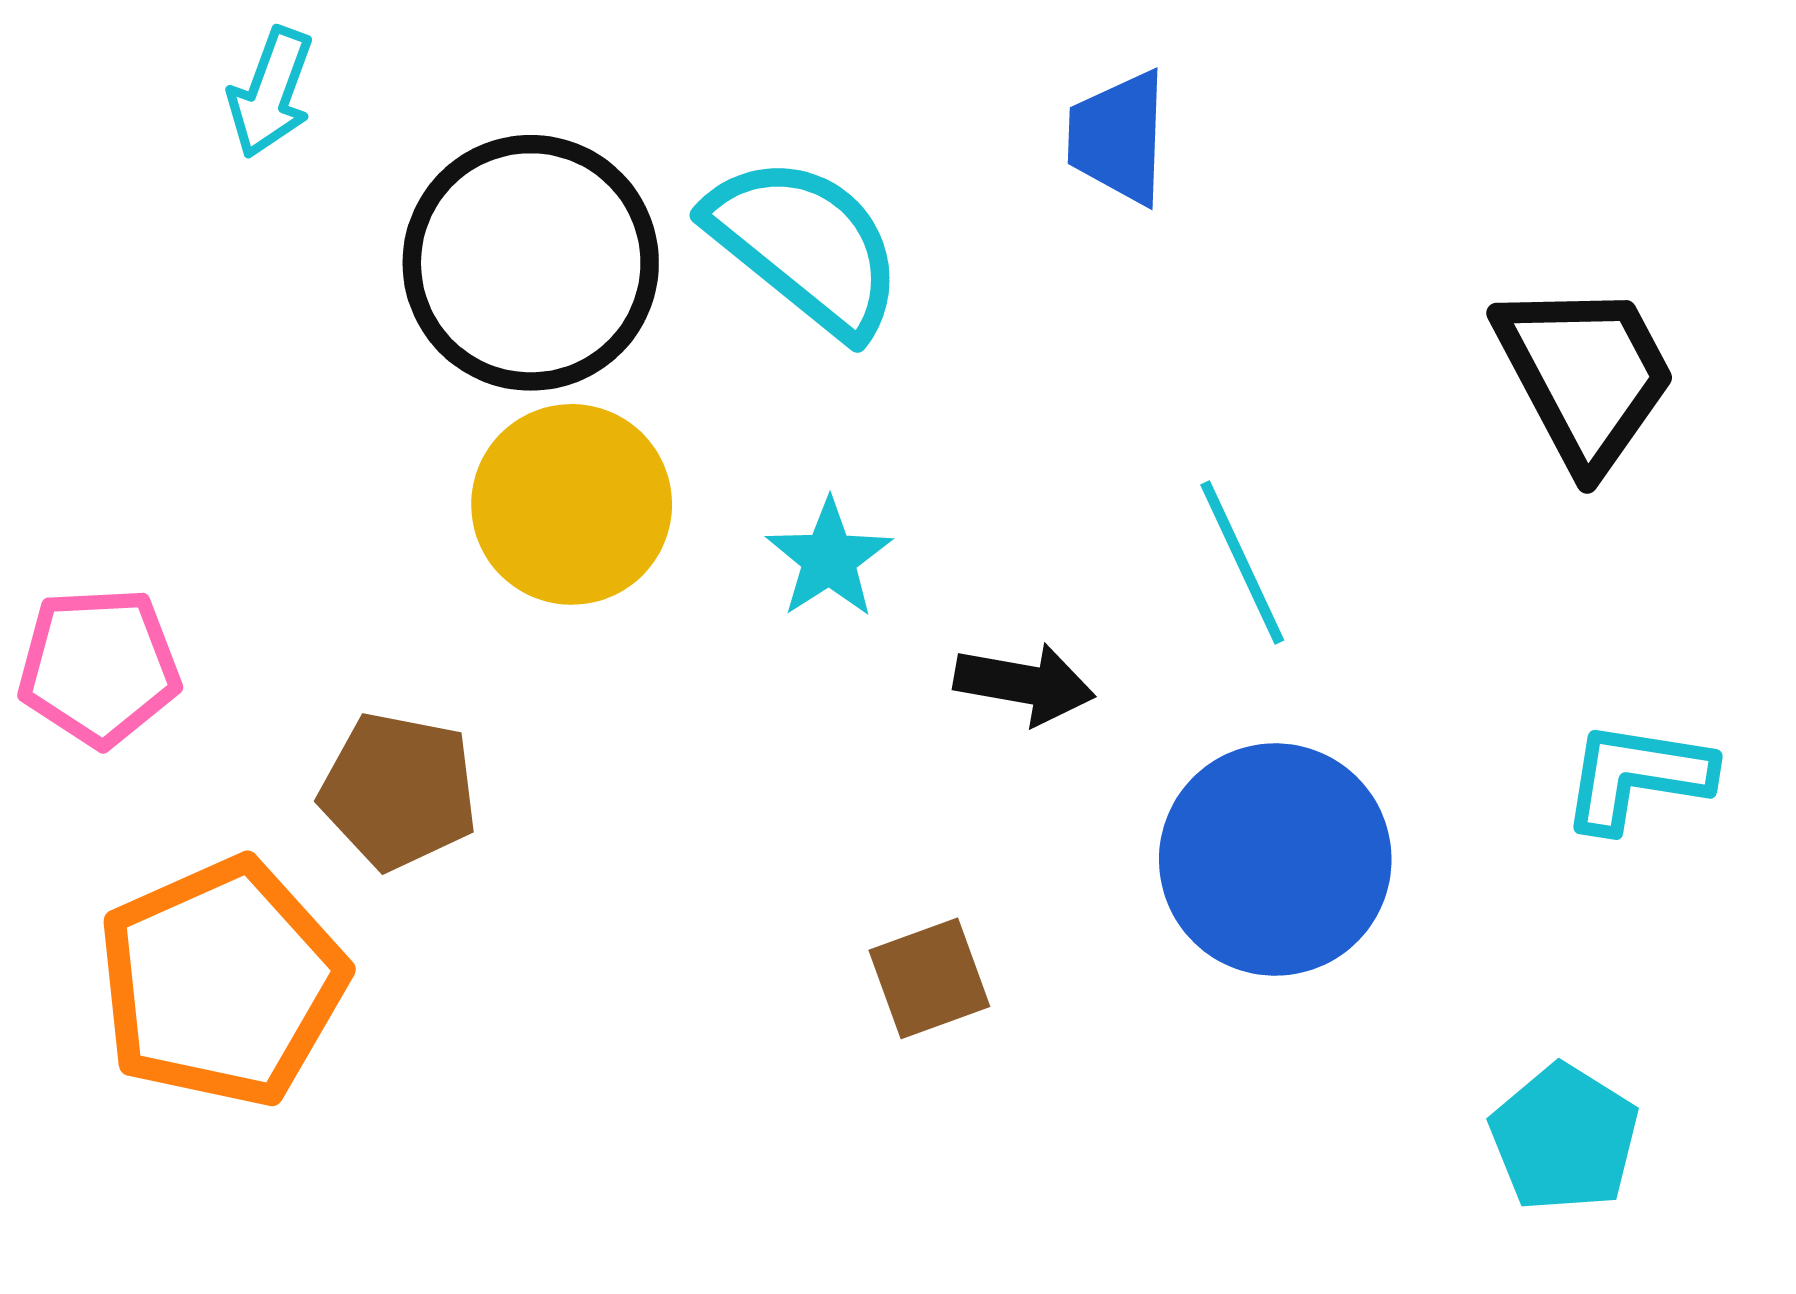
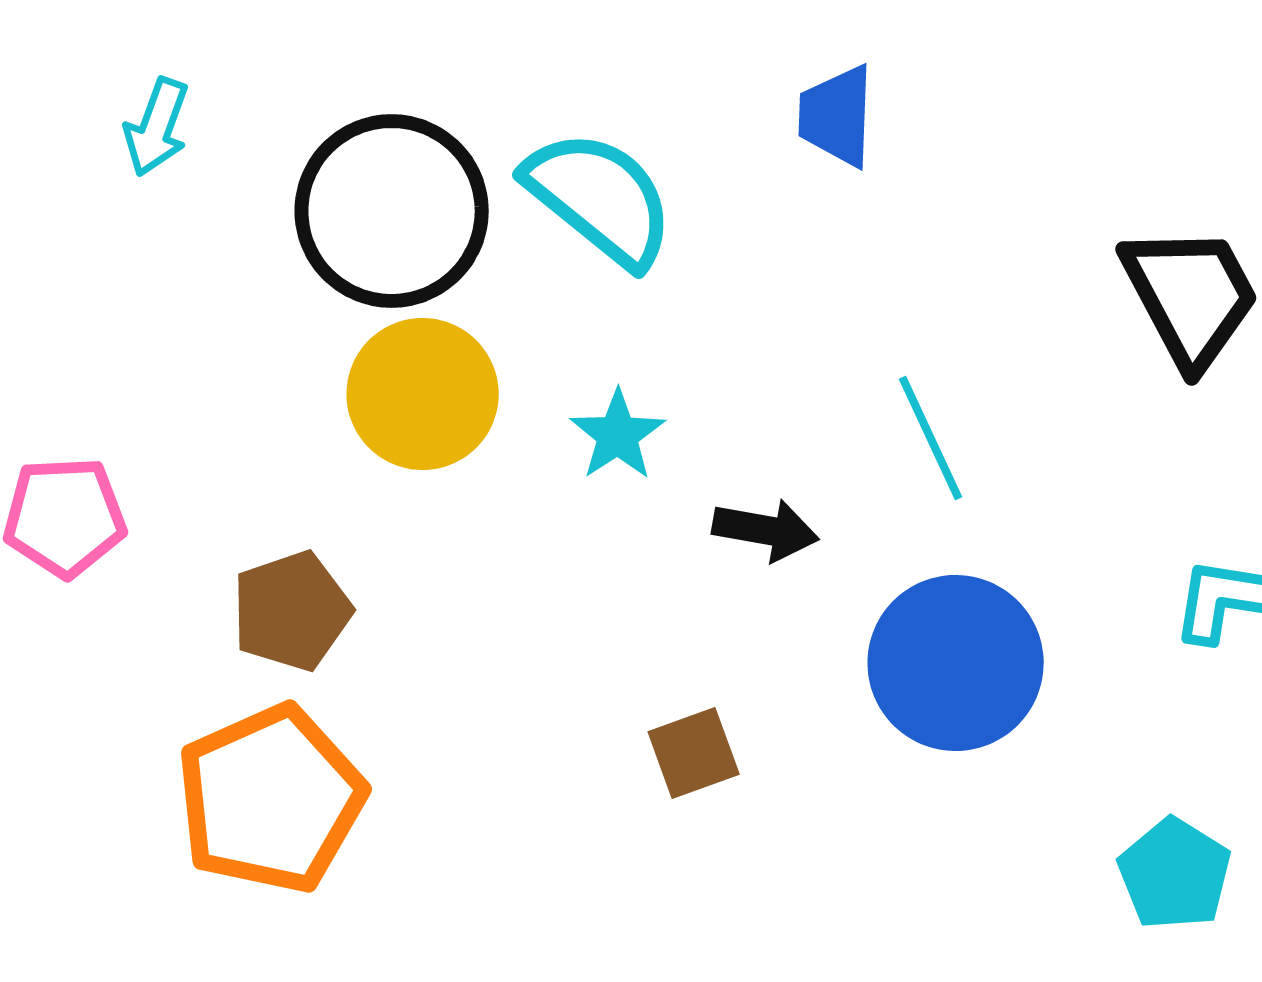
cyan arrow: (271, 93) -> (157, 127), moved
brown pentagon: (399, 791) -> (292, 611), turned -30
orange pentagon: (222, 982) -> (271, 799), moved

